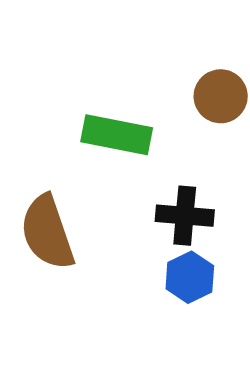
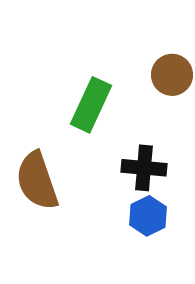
green rectangle: (117, 135) -> (91, 105), turned -76

